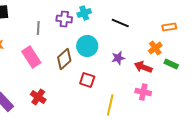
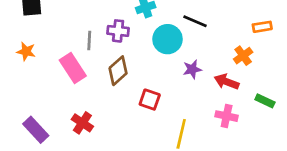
purple cross: (64, 19) -> (118, 31), moved
gray line: (38, 28) -> (89, 41), moved
cyan circle: (87, 46) -> (167, 39), moved
green rectangle: (171, 64) -> (265, 101), moved

